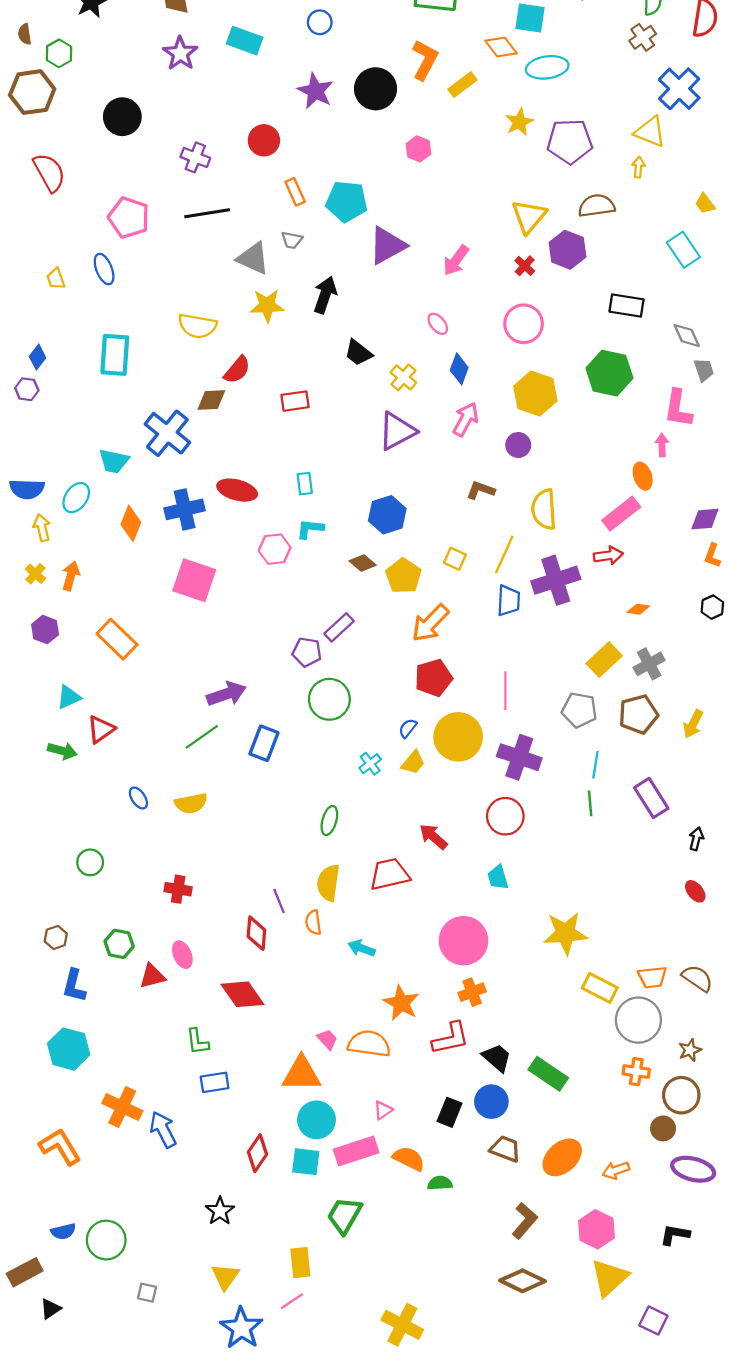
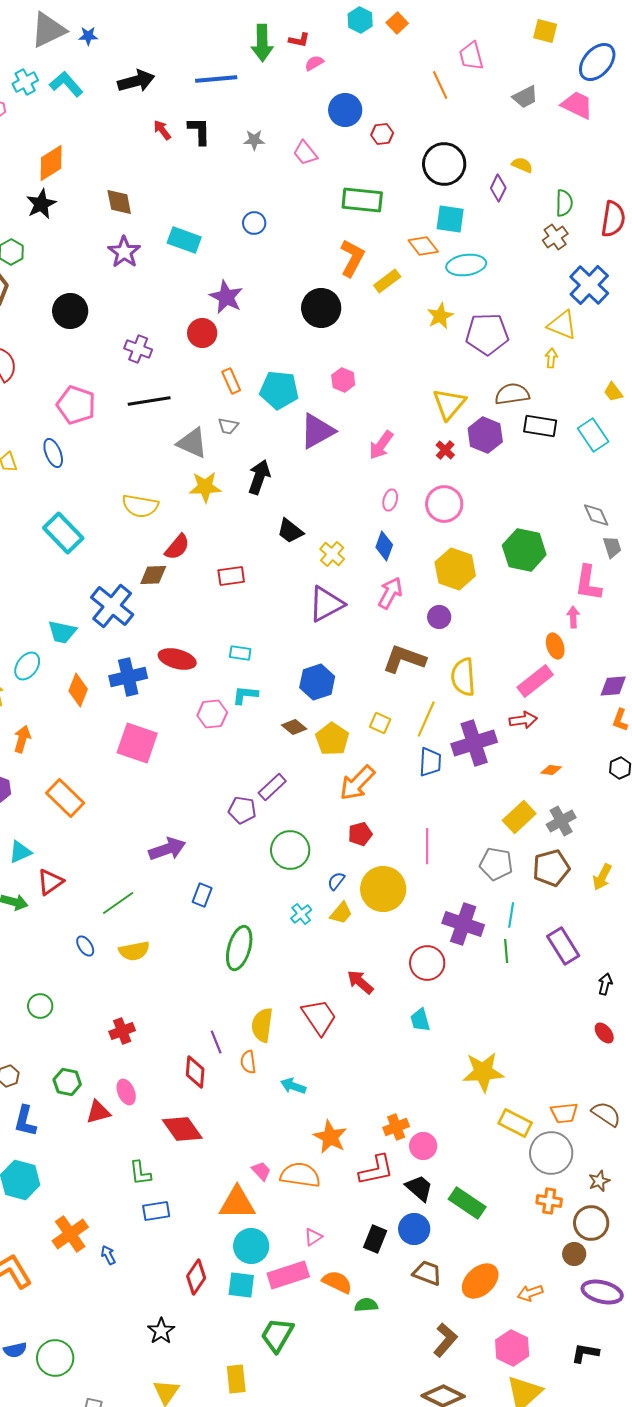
black circle: (376, 89) -> (321, 308), moved
purple star: (315, 91) -> (226, 297), moved
pink hexagon: (418, 149) -> (343, 380), moved
black rectangle: (627, 306) -> (540, 426), moved
pink ellipse: (438, 324) -> (390, 500), moved, turned 55
cyan rectangle: (115, 355) -> (63, 533), turned -48
cyan rectangle: (305, 484) -> (240, 653), turned -75
brown L-shape: (481, 490) -> (404, 659), size x1.6
red pentagon: (433, 678) -> (360, 834), size x0.7
green circle: (329, 699) -> (290, 850), moved
green line: (202, 737) -> (118, 903), moved
blue rectangle: (264, 743) -> (202, 895), size x0.7
purple cross: (519, 757) -> (463, 924), moved
green ellipse: (329, 821) -> (239, 948), moved, size x1.6
red trapezoid: (389, 874) -> (319, 1017), turned 69
red cross: (178, 889) -> (122, 1031), turned -30
pink circle: (463, 941) -> (423, 1146), moved, size x0.6
orange cross: (122, 1107) -> (70, 1234), turned 30
blue arrow: (163, 1130) -> (108, 1255), size x0.6

